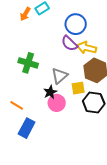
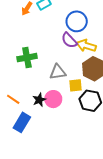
green cross: (28, 63) -> (27, 58), turned -30
gray triangle: (60, 76) -> (58, 72), turned 30
black star: (50, 92) -> (39, 100), moved

